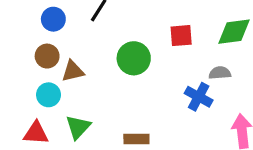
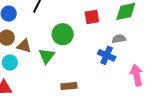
brown triangle: (73, 71) -> (24, 46), turned 35
green triangle: (78, 127) -> (47, 56), moved

